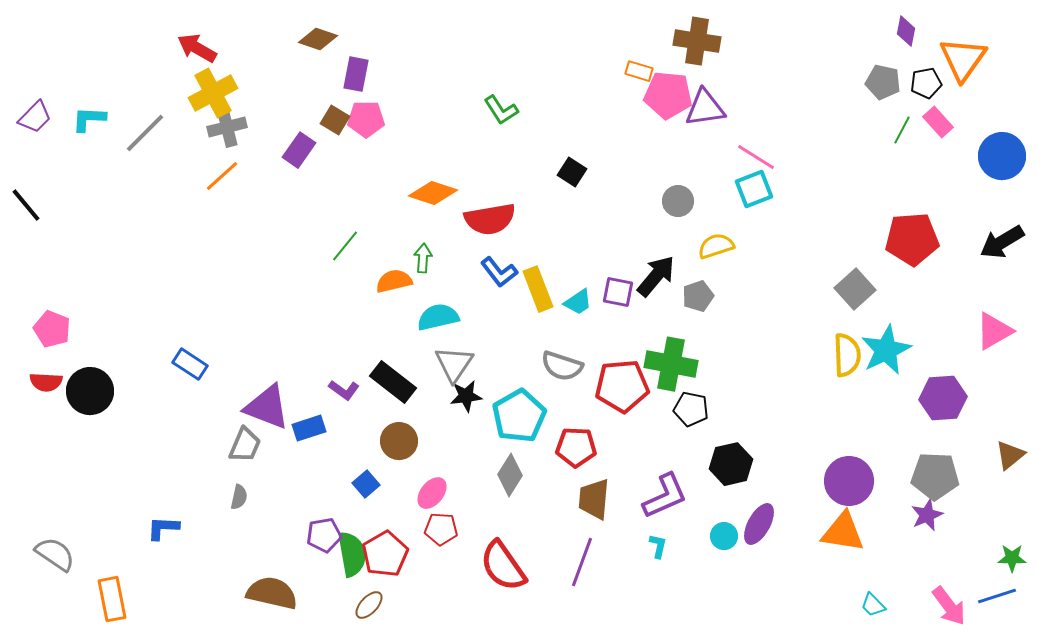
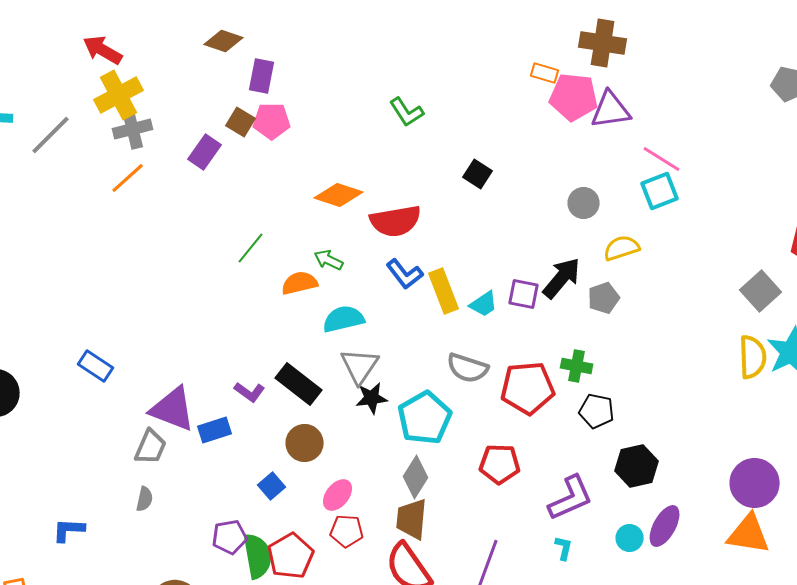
green arrow: (423, 258) -> (329, 260), turned -68
green cross: (671, 364) -> (577, 366), size x0.6
red pentagon: (576, 447) -> (500, 464), moved
brown trapezoid: (594, 499) -> (412, 519), moved

